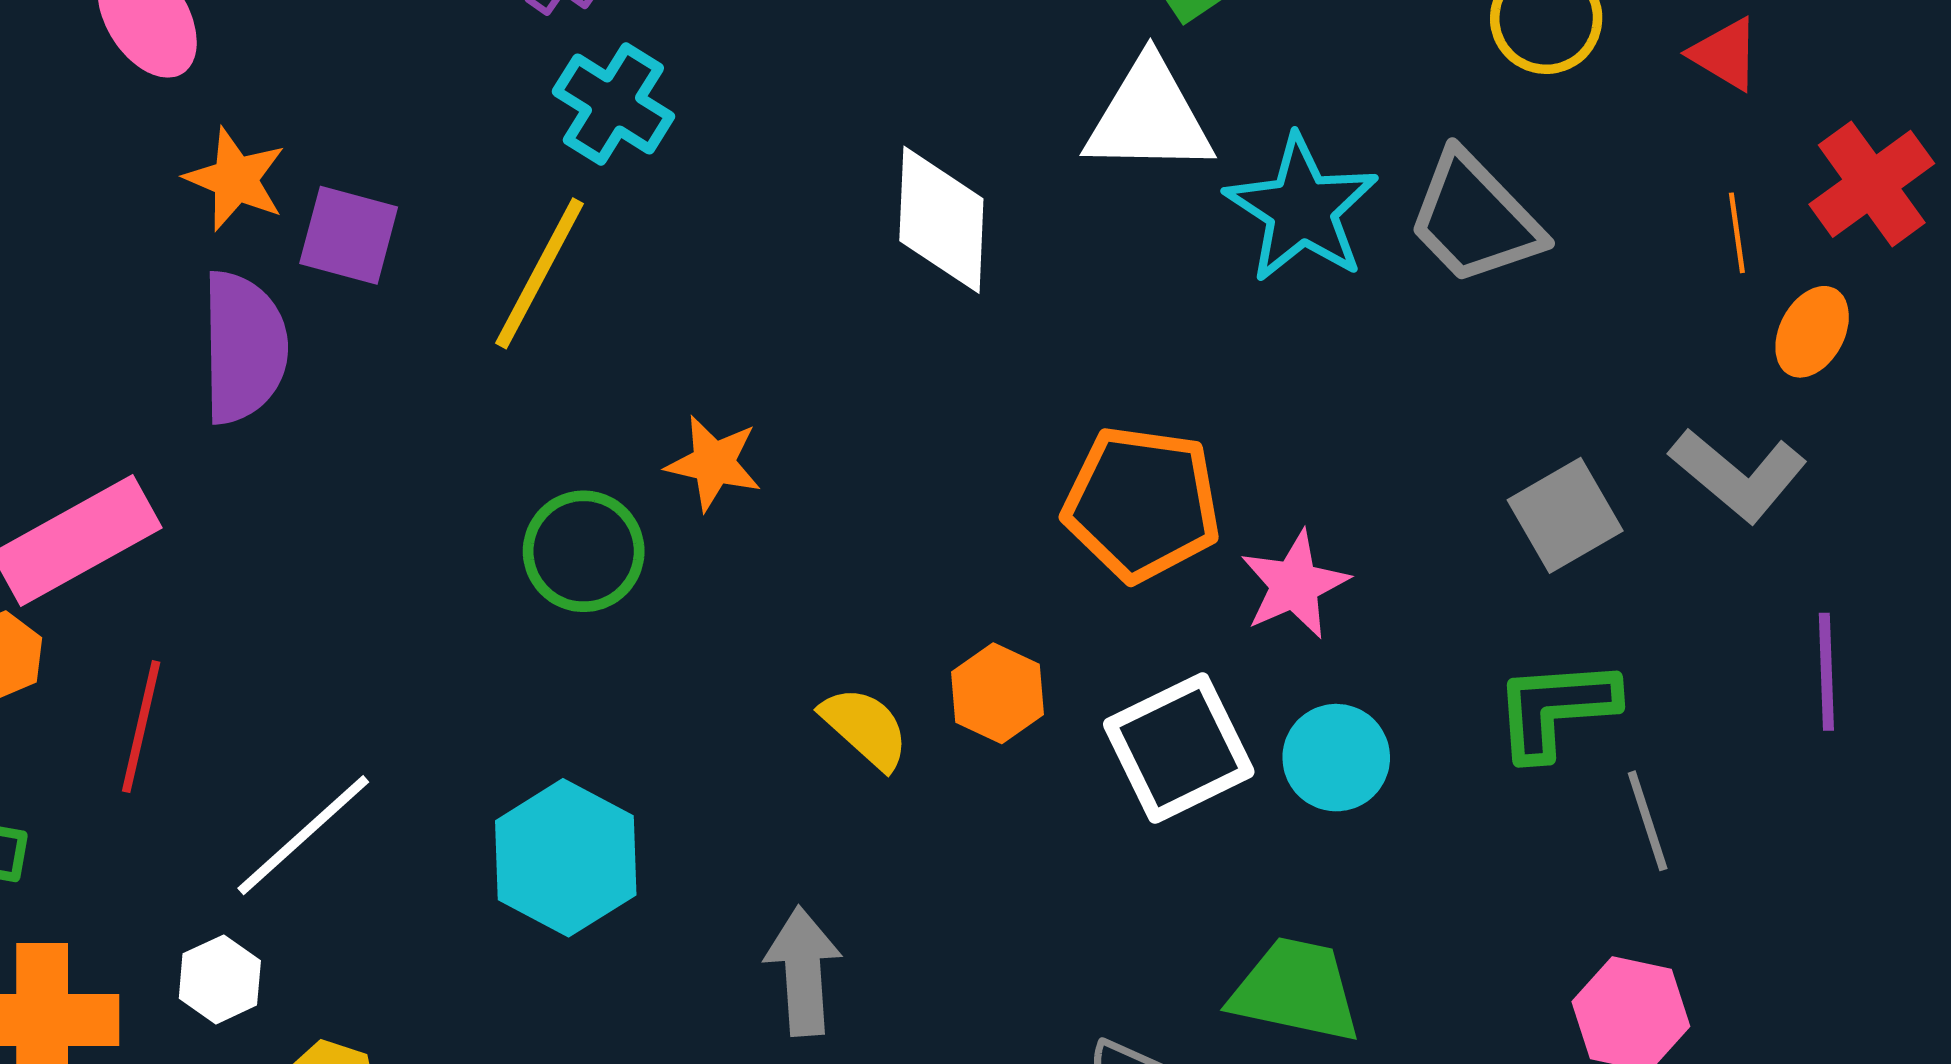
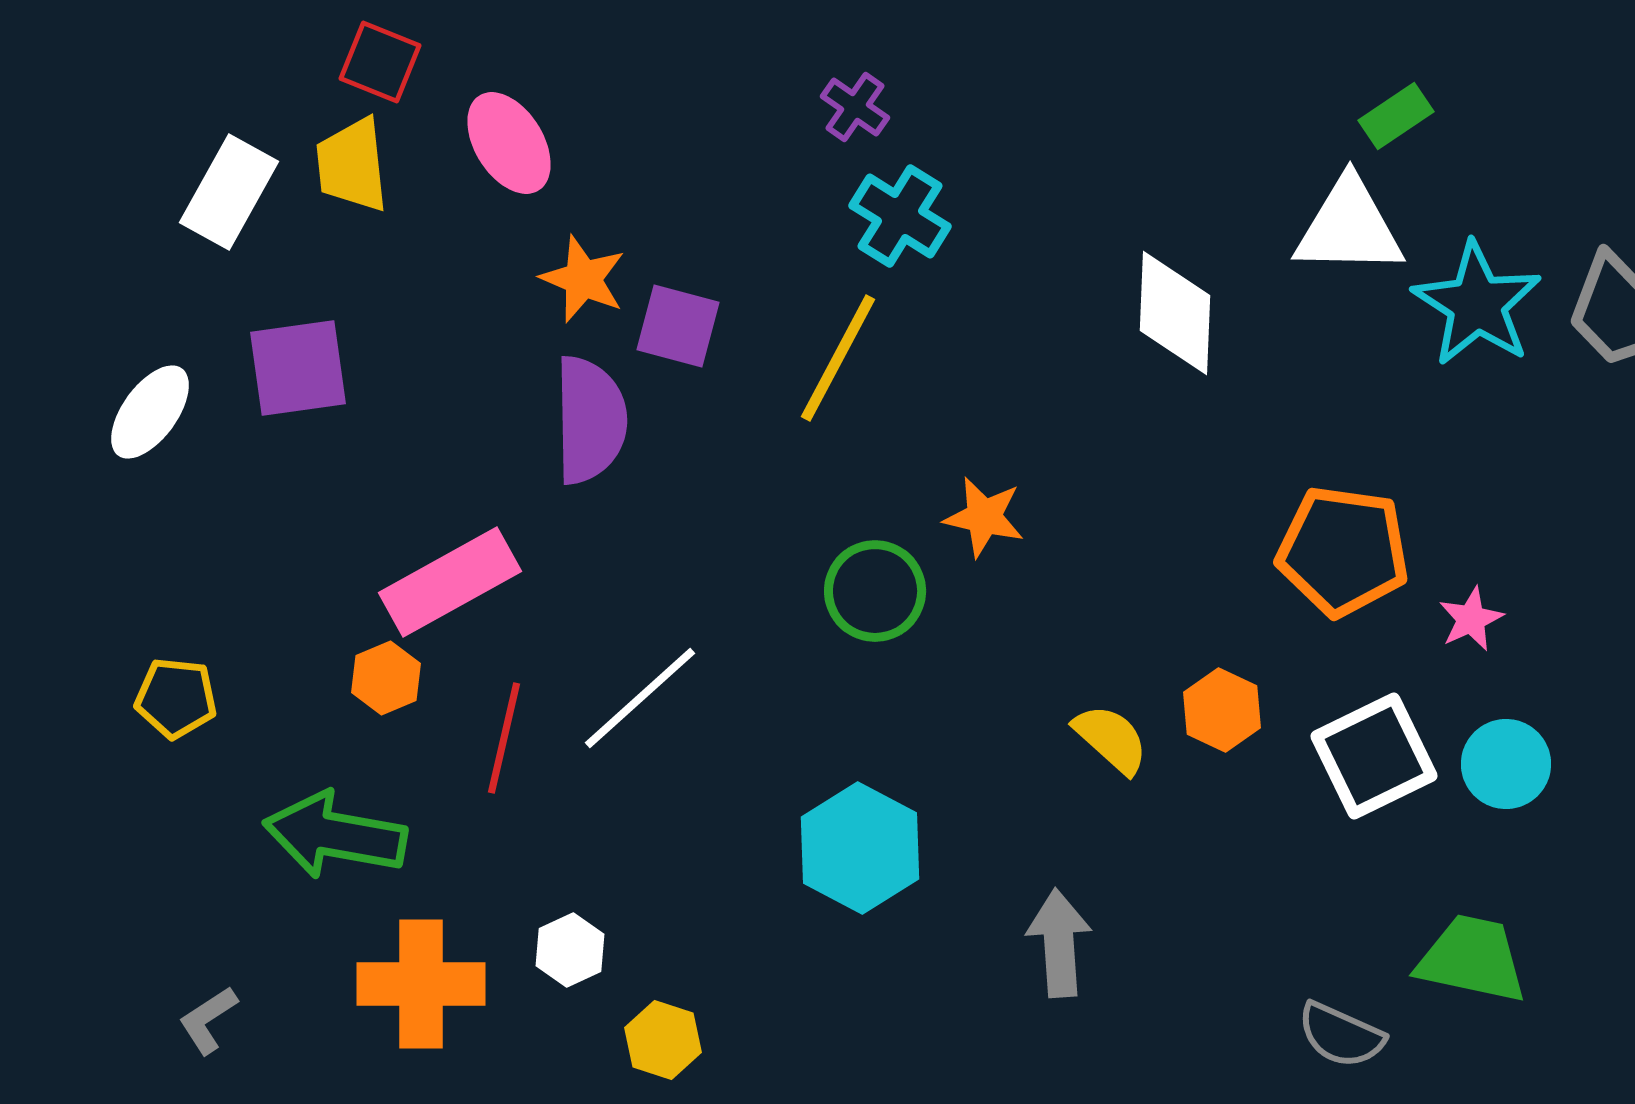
pink star: (1294, 585) -> (1471, 619), size x0.7
white line: (303, 835) -> (640, 698), moved

